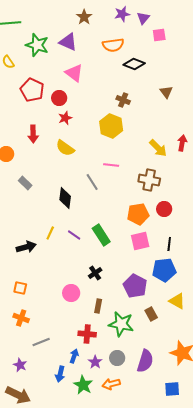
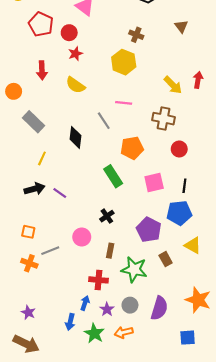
gray rectangle: (25, 183) -> (34, 122), size x1.5
orange pentagon: (138, 214) -> (132, 148), moved
yellow line: (50, 233) -> (42, 158), moved
purple line: (74, 235) -> (60, 193), moved
gray line: (41, 342) -> (50, 251), moved

